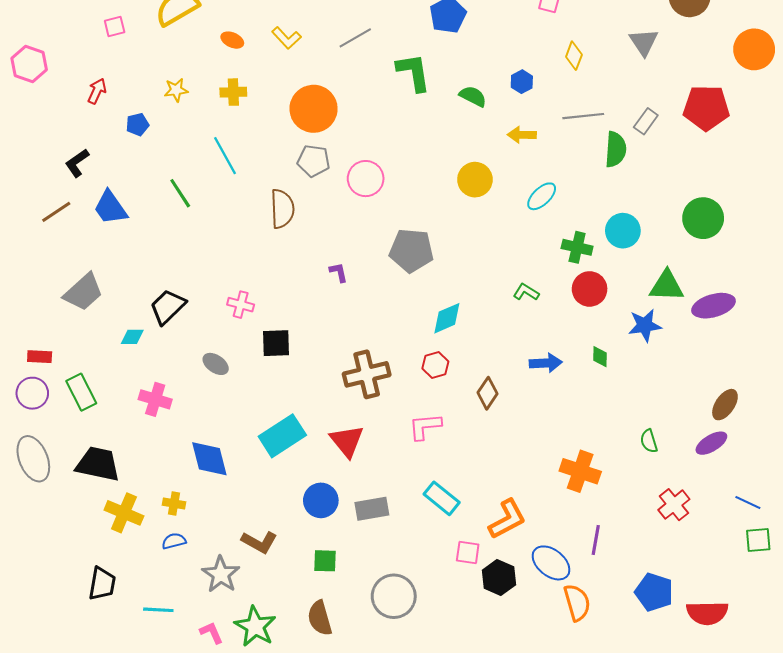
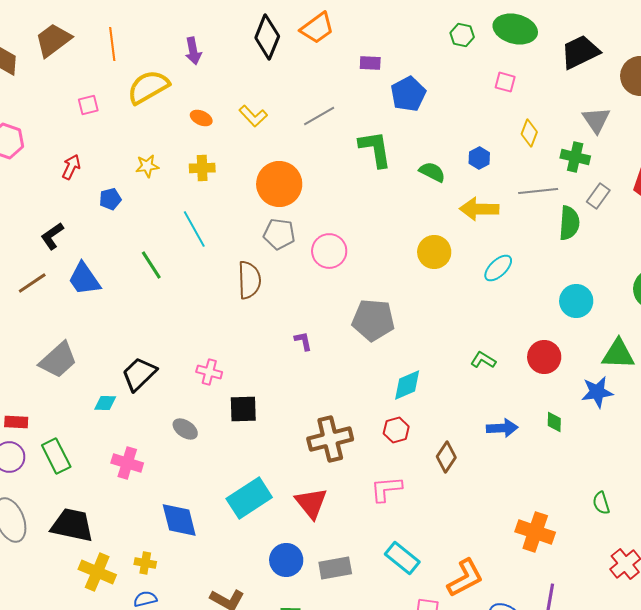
yellow arrow: (522, 135) -> (479, 209), size x1.4
green cross: (577, 247) -> (575, 157), moved

